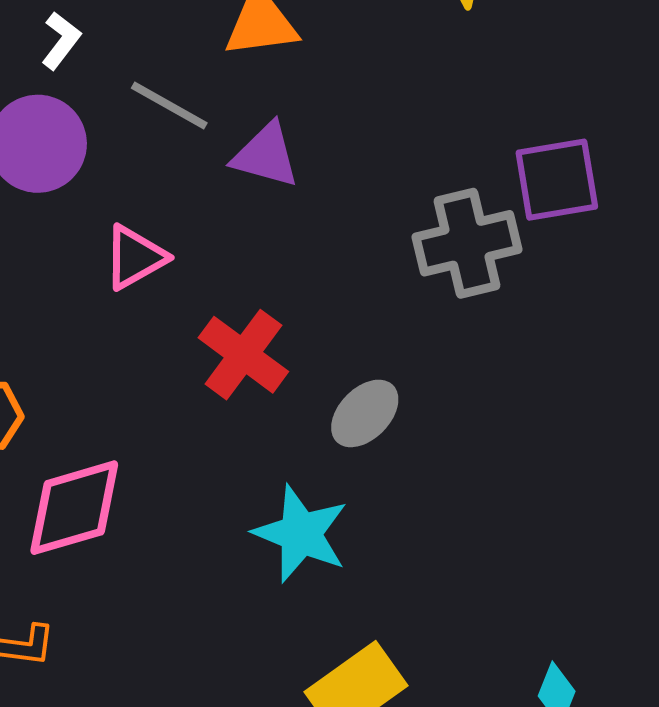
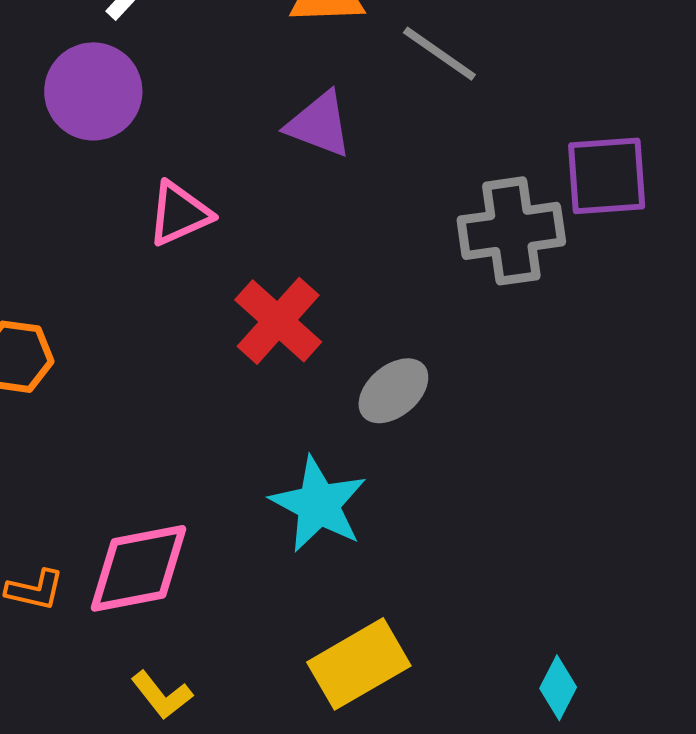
gray line: (169, 106) -> (439, 54), moved
pink diamond: (74, 508) -> (139, 568), moved

